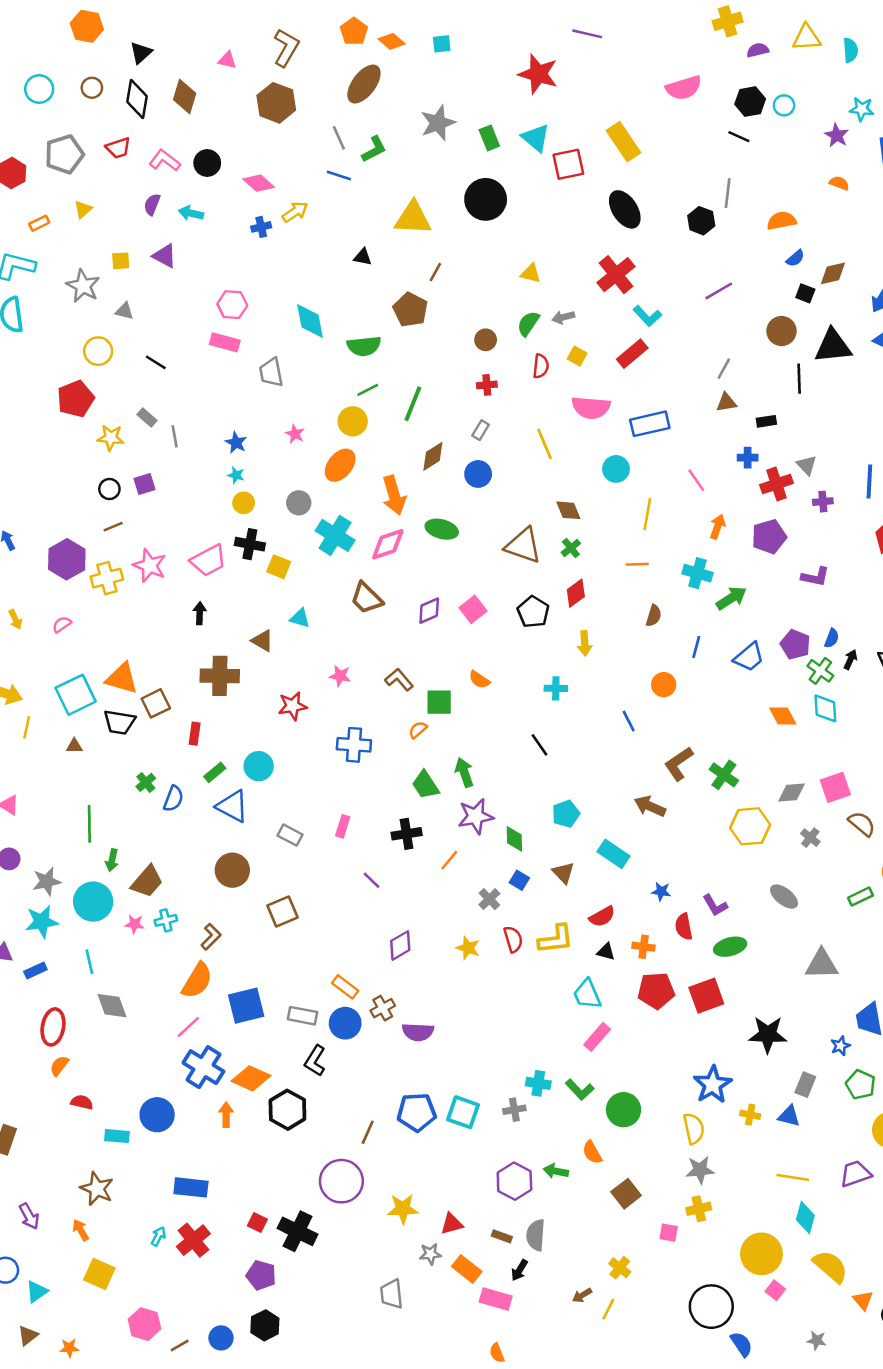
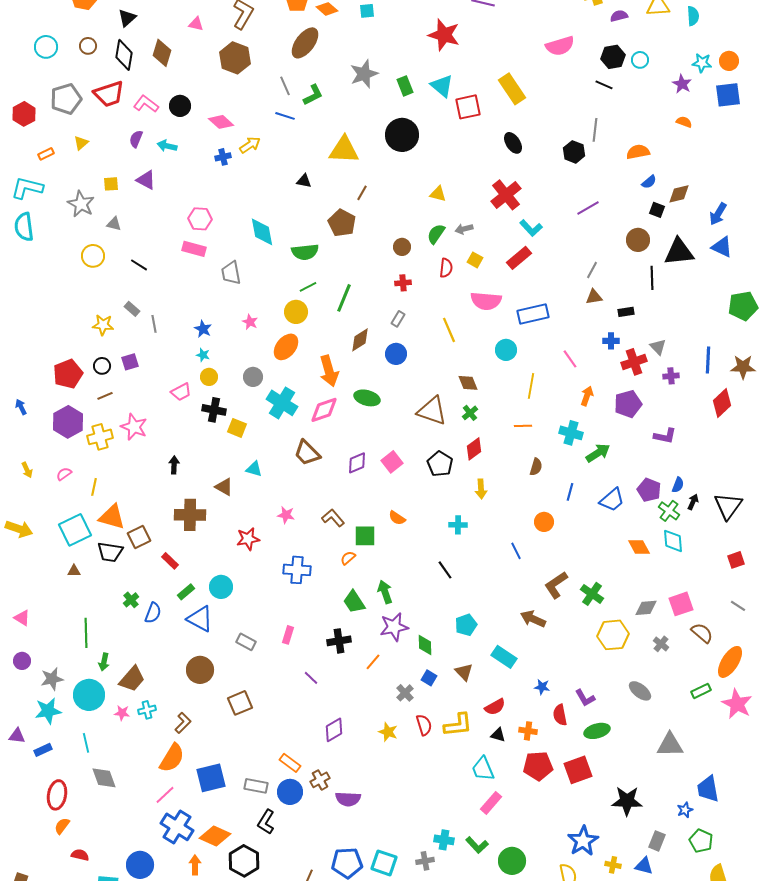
red trapezoid: (118, 148) -> (109, 94), size x1.5
black ellipse: (625, 209) -> (513, 143), size x0.7
red pentagon: (76, 399) -> (68, 374), moved
pink trapezoid: (208, 560) -> (181, 392), moved, size x0.7
yellow line: (27, 727) -> (94, 487), moved
red rectangle: (195, 734) -> (170, 561), turned -54

